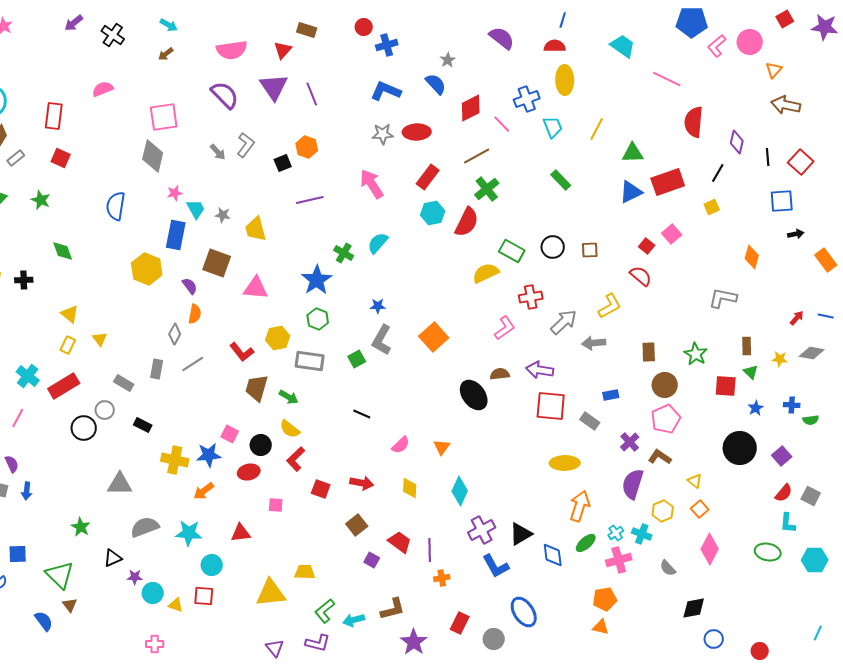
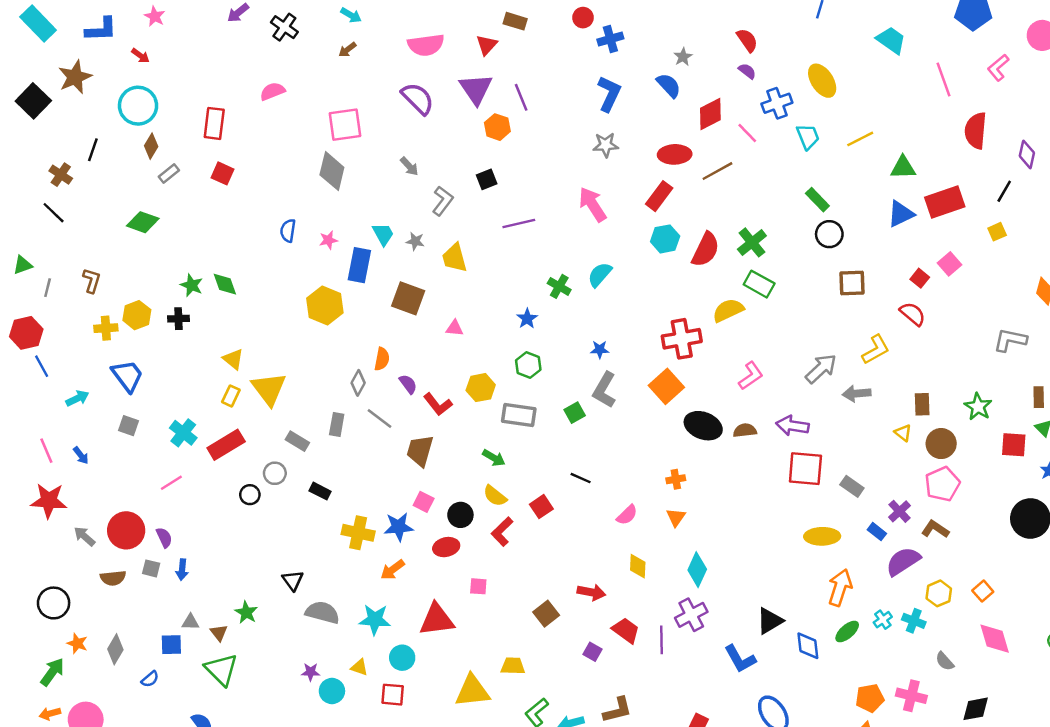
purple semicircle: (502, 38) -> (747, 71), moved, size x0.6
red semicircle: (555, 46) -> (747, 40), moved, turned 55
pink L-shape: (717, 46) -> (998, 68), moved
pink line: (667, 79) -> (944, 79), turned 44
yellow ellipse: (565, 80) -> (822, 81), turned -32
blue L-shape: (386, 91) -> (609, 94), turned 92
yellow line: (597, 129) -> (860, 139), turned 35
red ellipse: (417, 132) -> (675, 154), moved
gray L-shape: (246, 145) -> (443, 201), moved
orange hexagon: (307, 147) -> (497, 127), moved
green cross: (487, 189) -> (752, 242), moved
pink star: (175, 193) -> (328, 240), moved
green star: (41, 200) -> (192, 285), moved
blue semicircle: (116, 206) -> (288, 231), size x0.7
black circle: (553, 247) -> (829, 234), moved
brown square: (590, 250) -> (852, 283), size x1.4
blue star: (317, 280) -> (527, 319), size x0.6
purple semicircle: (190, 286) -> (408, 384), moved
pink triangle: (256, 288) -> (455, 328), size x0.6
red cross: (531, 297) -> (682, 339), moved, size x1.4
yellow triangle: (100, 339) -> (269, 389), size x2.0
gray line: (193, 364) -> (380, 419), turned 70
brown trapezoid: (257, 388) -> (420, 451), moved
black ellipse: (474, 395) -> (703, 426), moved, turned -32
blue rectangle: (611, 395) -> (877, 532), moved, turned 49
pink line: (18, 418) -> (171, 483), turned 30
black circle: (84, 428) -> (250, 495), size x0.7
yellow triangle: (695, 481) -> (903, 433), moved
red arrow: (362, 483) -> (591, 592), moved
gray triangle: (120, 484) -> (190, 622), moved, size x0.6
purple semicircle: (633, 484) -> (903, 561), turned 40
red square: (321, 489) -> (541, 507), moved, turned 36
brown square: (357, 525) -> (546, 614), moved
gray semicircle: (145, 527) -> (322, 612), turned 36
purple cross: (482, 530) -> (691, 615), moved
red triangle: (241, 533) -> (437, 620), size x1.5
pink diamond: (710, 549) -> (995, 639), turned -44
black triangle: (113, 558) -> (293, 580), moved, turned -42
pink cross: (619, 560) -> (911, 696), moved, turned 30
orange cross: (442, 578) -> (676, 479), moved
brown triangle: (70, 605) -> (219, 633), moved
yellow triangle: (176, 605) -> (359, 667), moved

